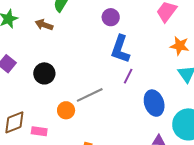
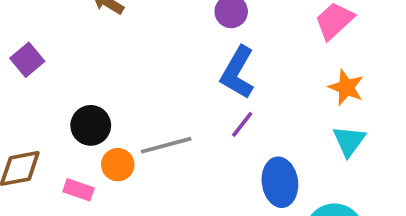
black circle: (44, 73) -> (91, 125), moved
pink rectangle: (39, 131) -> (79, 190), moved

